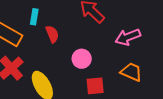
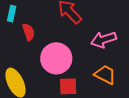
pink circle: (82, 59) -> (56, 58), size x1.6

